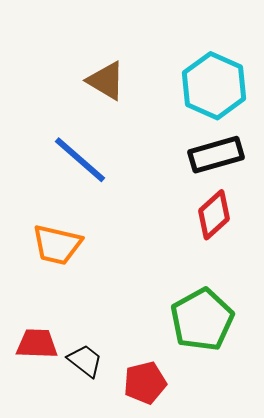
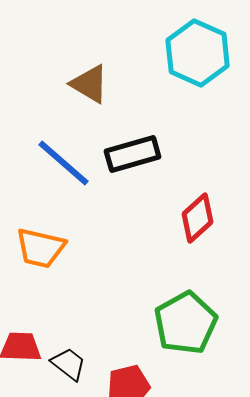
cyan hexagon: (214, 86) -> (198, 53), moved
black rectangle: (216, 155) -> (133, 154), moved

